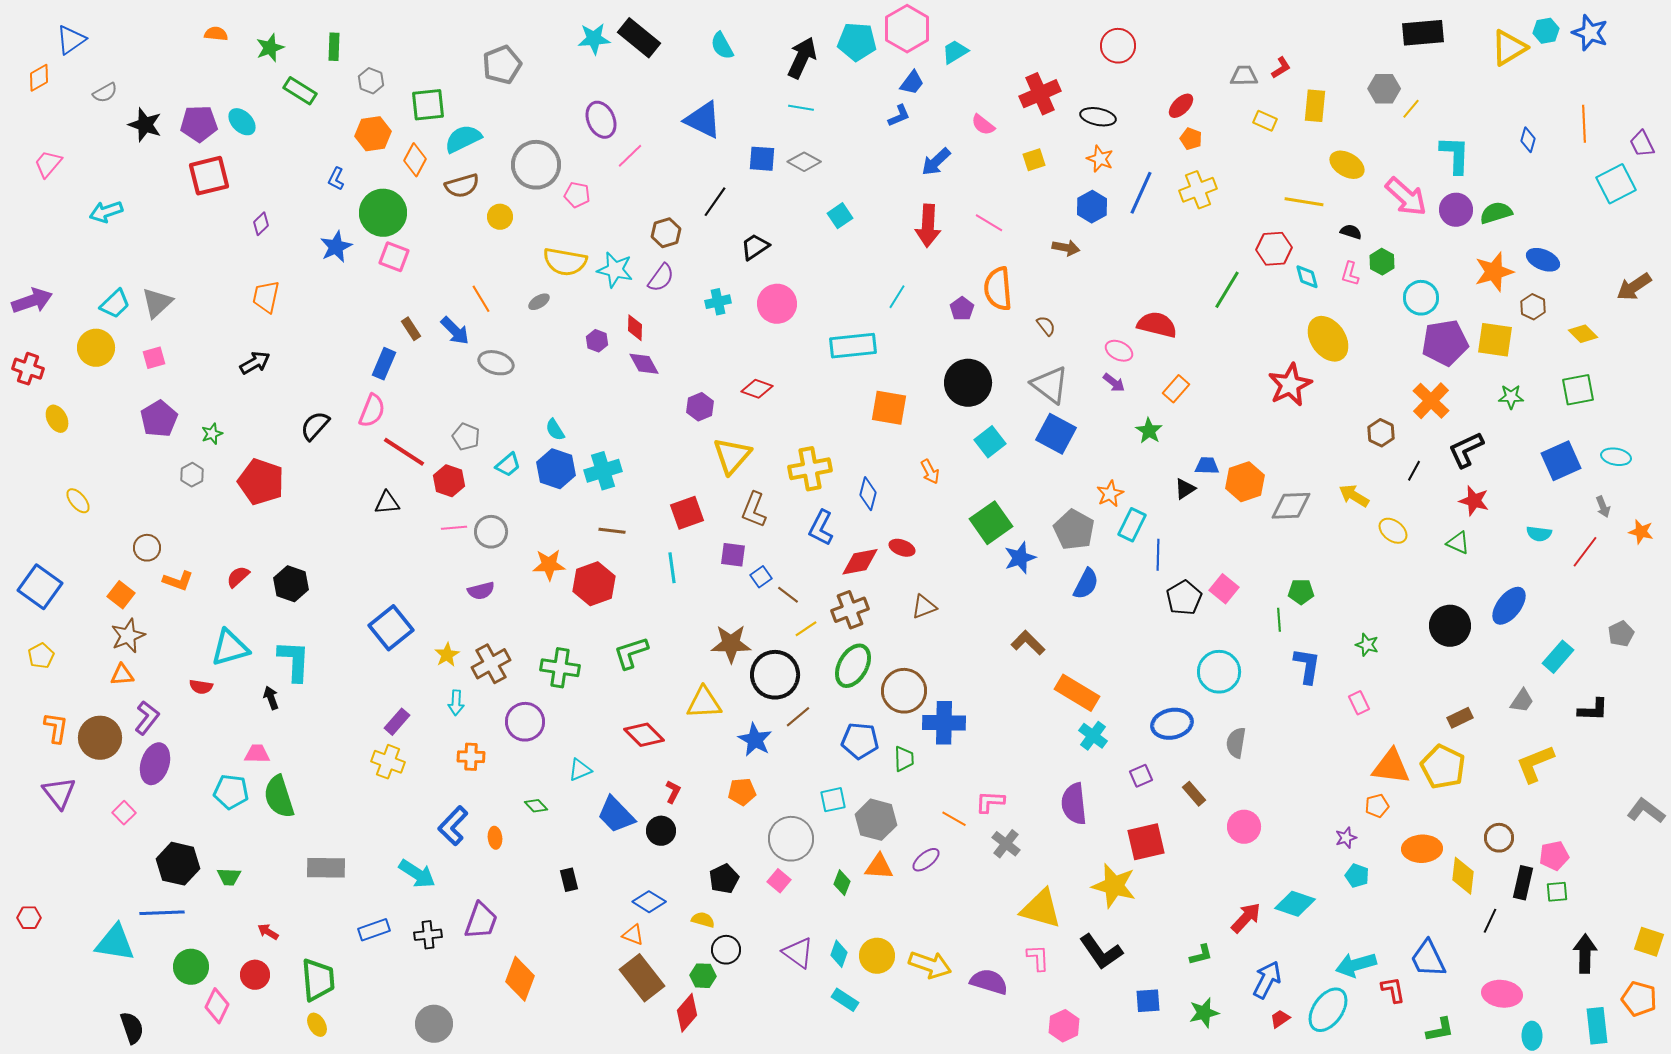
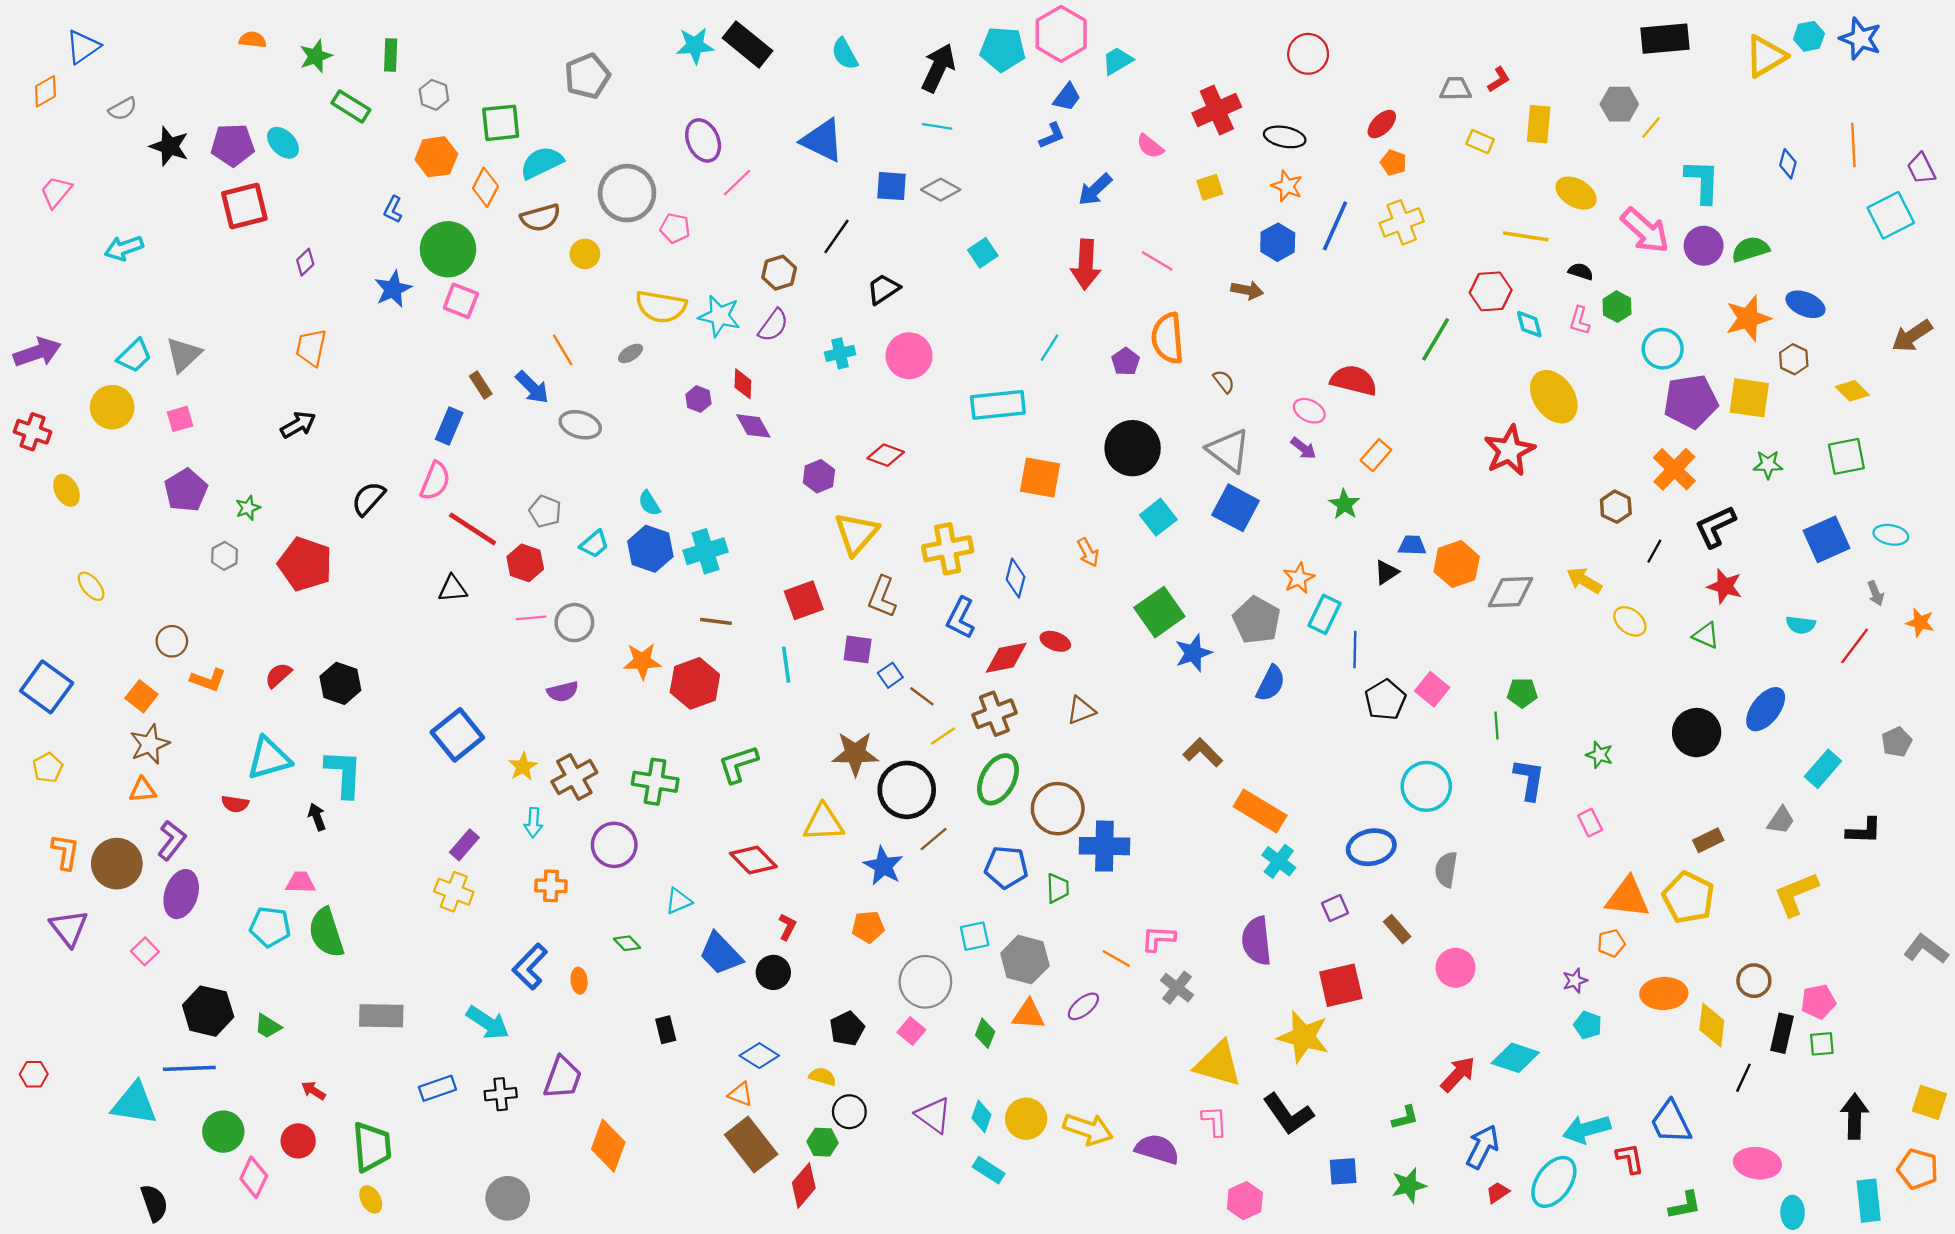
green trapezoid: (229, 877) -> (268, 1026), turned 30

